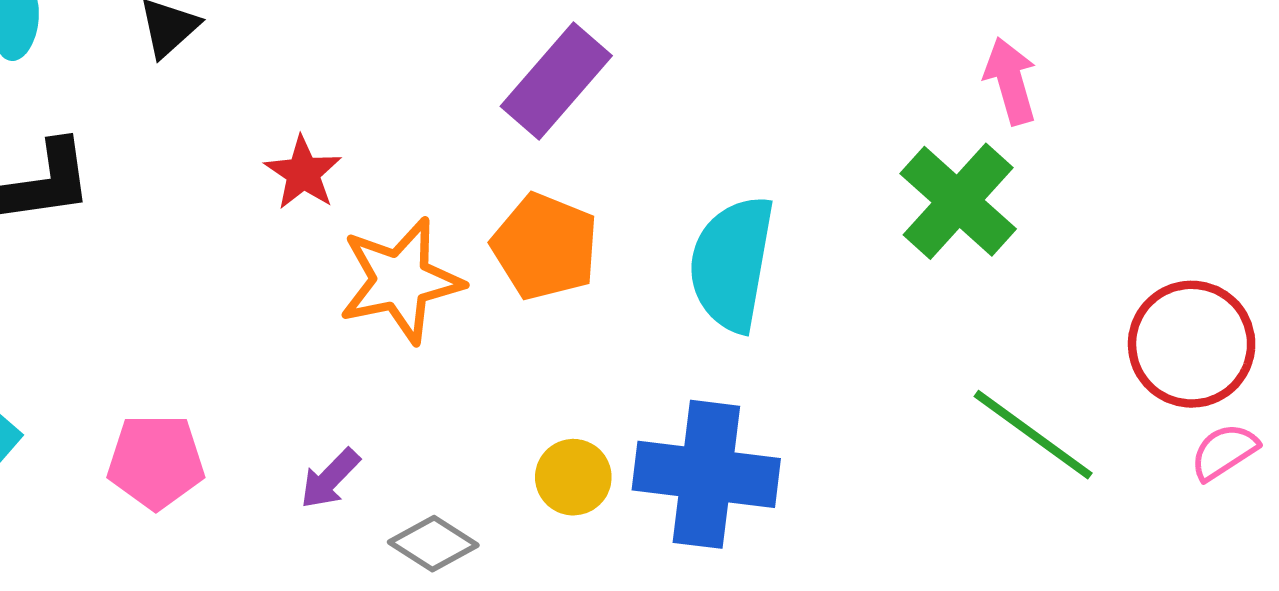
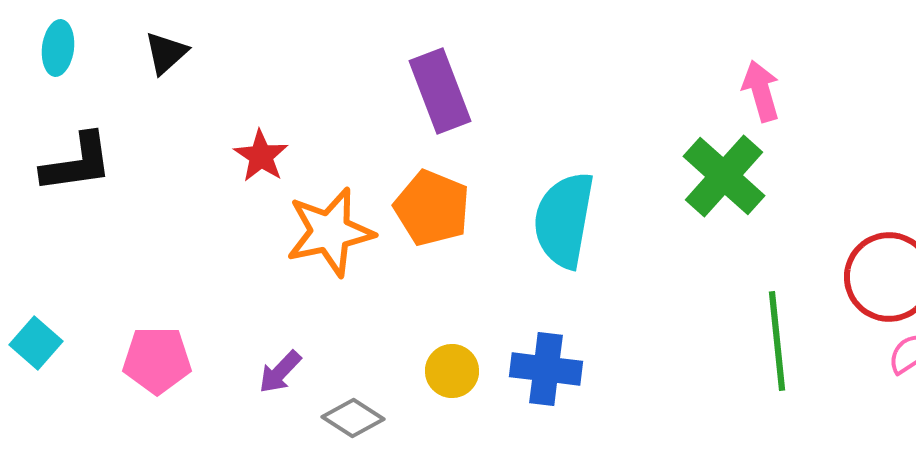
purple rectangle: (556, 81) -> (440, 91), turned -62
green line: (1033, 435) -> (777, 341), turned 48
blue cross: (706, 474) -> (546, 369), size x0.7

